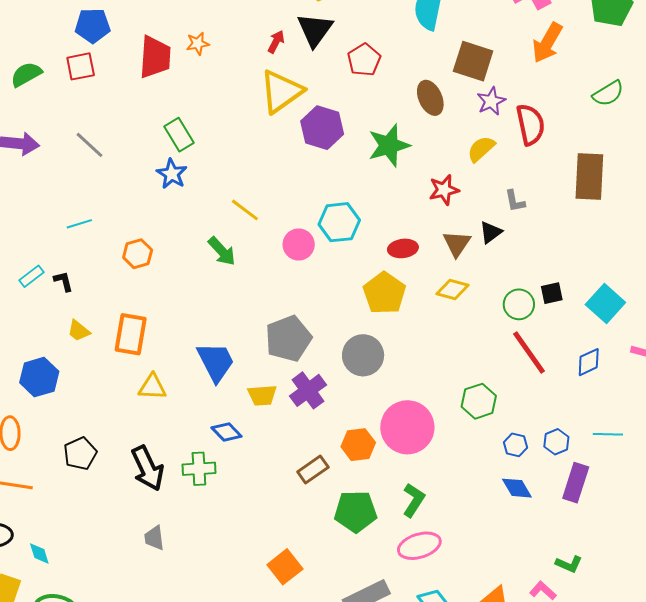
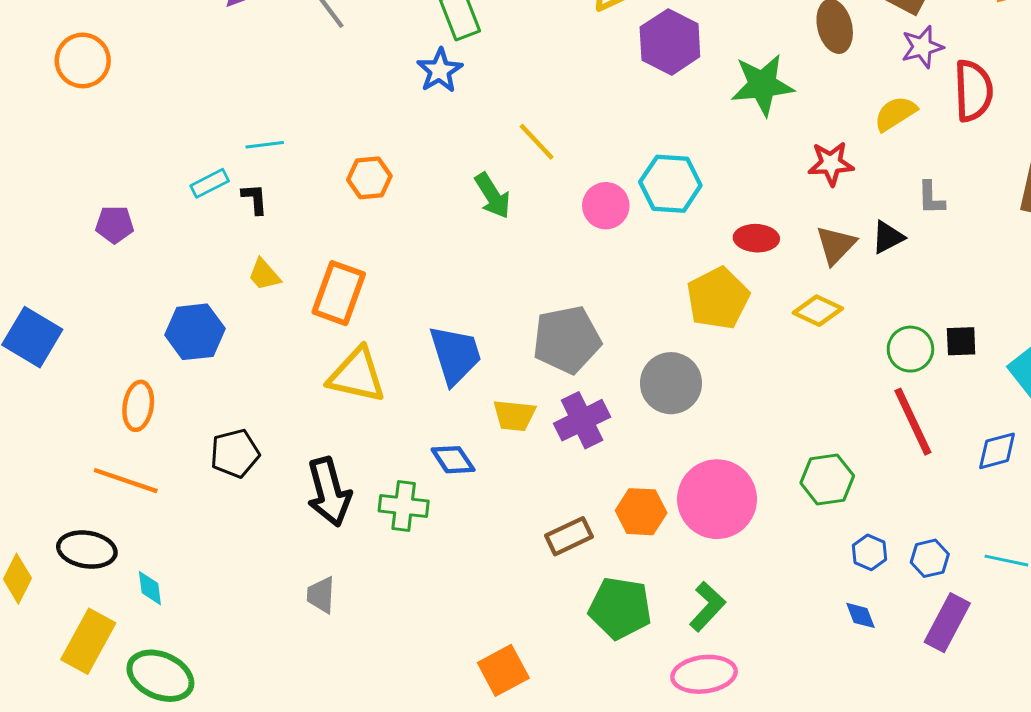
cyan line: (79, 224) -> (265, 145), moved
yellow triangle: (152, 387) -> (357, 375), size x1.4
blue diamond: (517, 488) -> (861, 615), size x0.7

